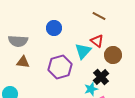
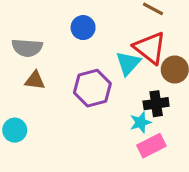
red triangle: (97, 41) -> (150, 48), size x1.6
black cross: (101, 77) -> (156, 104), turned 35

